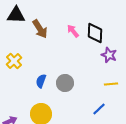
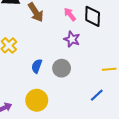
purple star: (109, 55) -> (72, 39), moved

